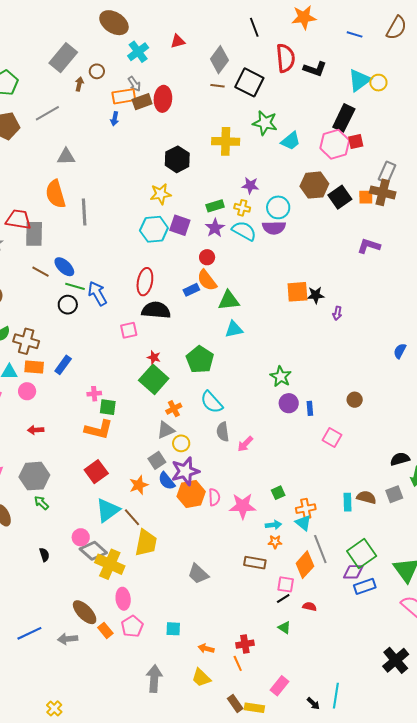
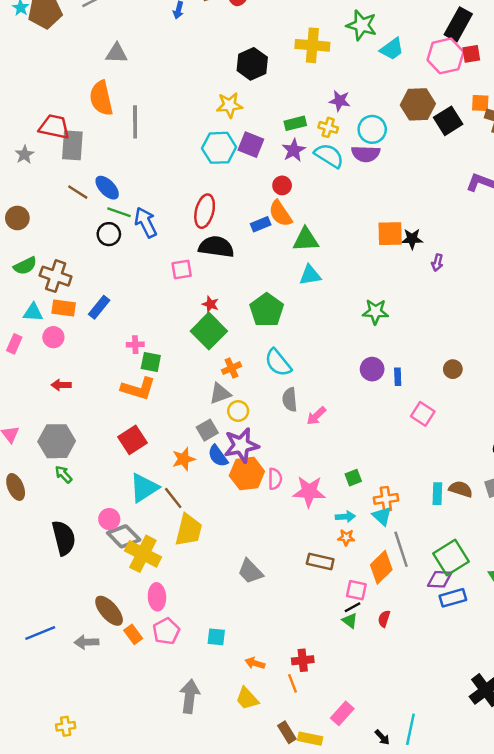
orange square: (366, 197) -> (480, 103), moved
green star: (281, 377) -> (375, 312), moved, turned -30
black semicircle: (44, 555) -> (64, 538), size x2.0
red semicircle: (310, 607) -> (384, 619), turned -88
green triangle: (284, 628) -> (350, 621), moved
yellow cross: (54, 708) -> (66, 726), turned 35

